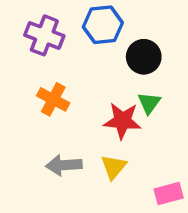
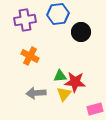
purple cross: (44, 35) -> (25, 20), turned -30
green triangle: (149, 103) -> (60, 76), moved, turned 48
red star: (122, 121) -> (75, 82), moved

